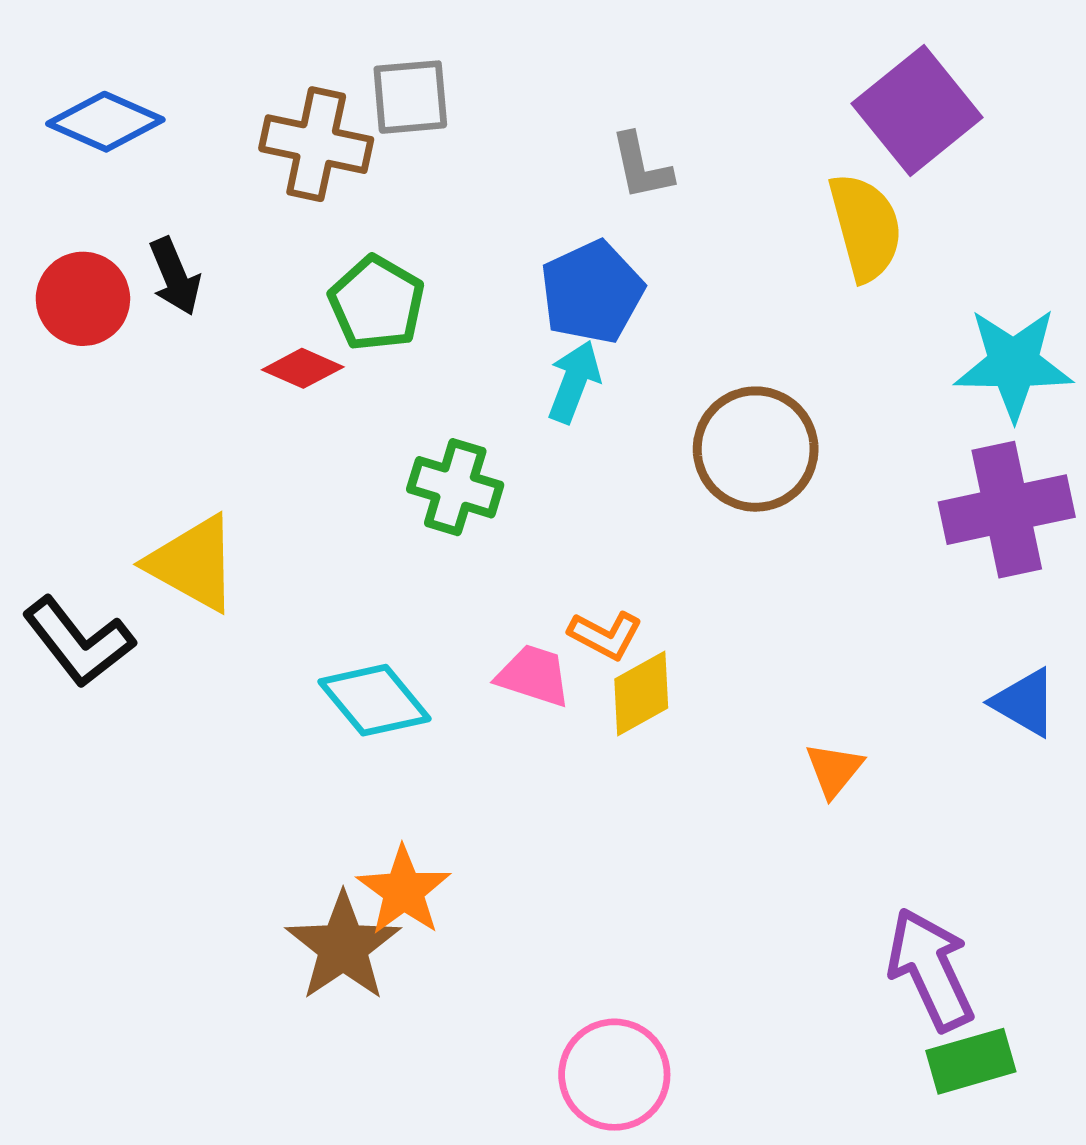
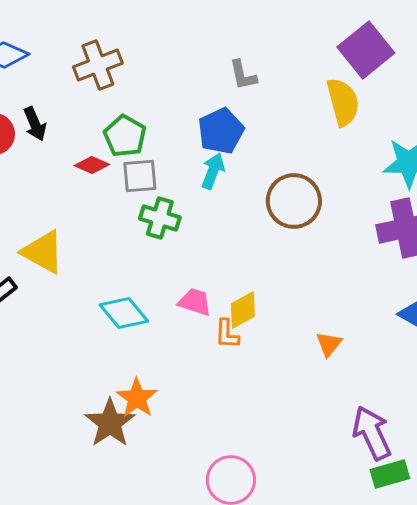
gray square: (410, 97) -> (140, 176), moved
brown cross: (316, 144) -> (98, 65), turned -33
orange L-shape: (605, 635) -> (227, 334), moved, turned 64

